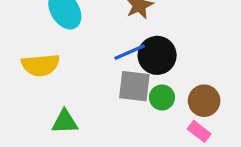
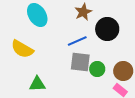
black circle: (157, 55) -> (107, 29), moved
yellow semicircle: (40, 65) -> (22, 49), turned 35

